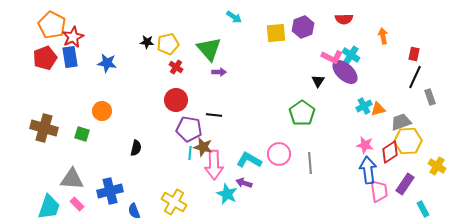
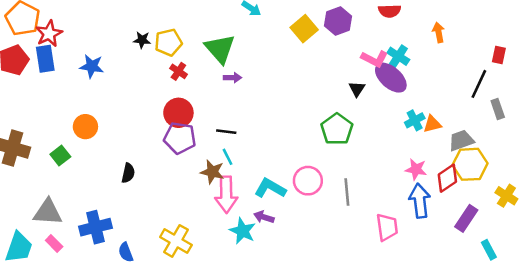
yellow square: (276, 33) -> (304, 29), turned -35
red rectangle: (414, 54) -> (499, 55), moved
purple pentagon: (189, 129) -> (180, 138), moved
green square: (82, 134) -> (60, 156), turned 35
cyan line: (190, 153) -> (227, 157), moved, turned -32
pink trapezoid: (379, 191) -> (387, 227), moved

